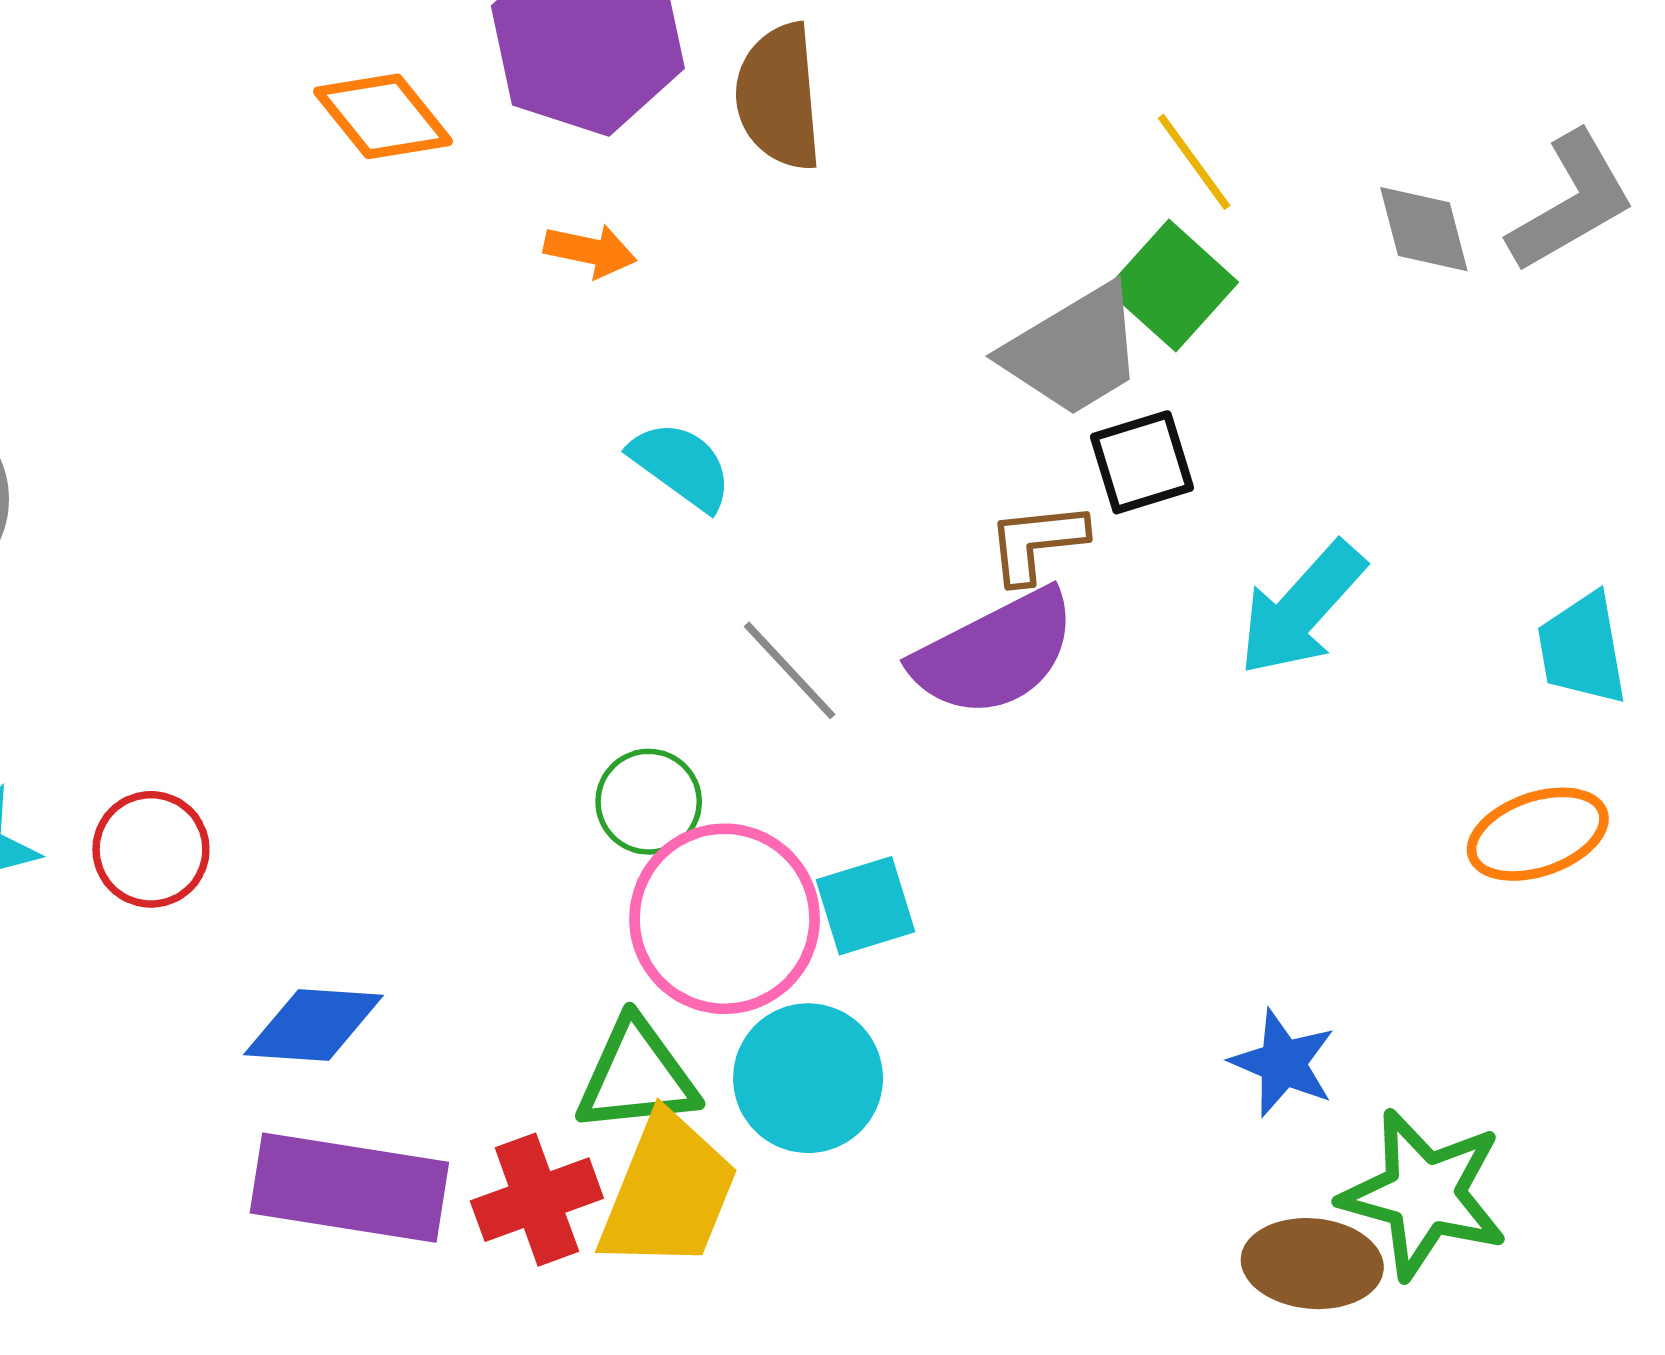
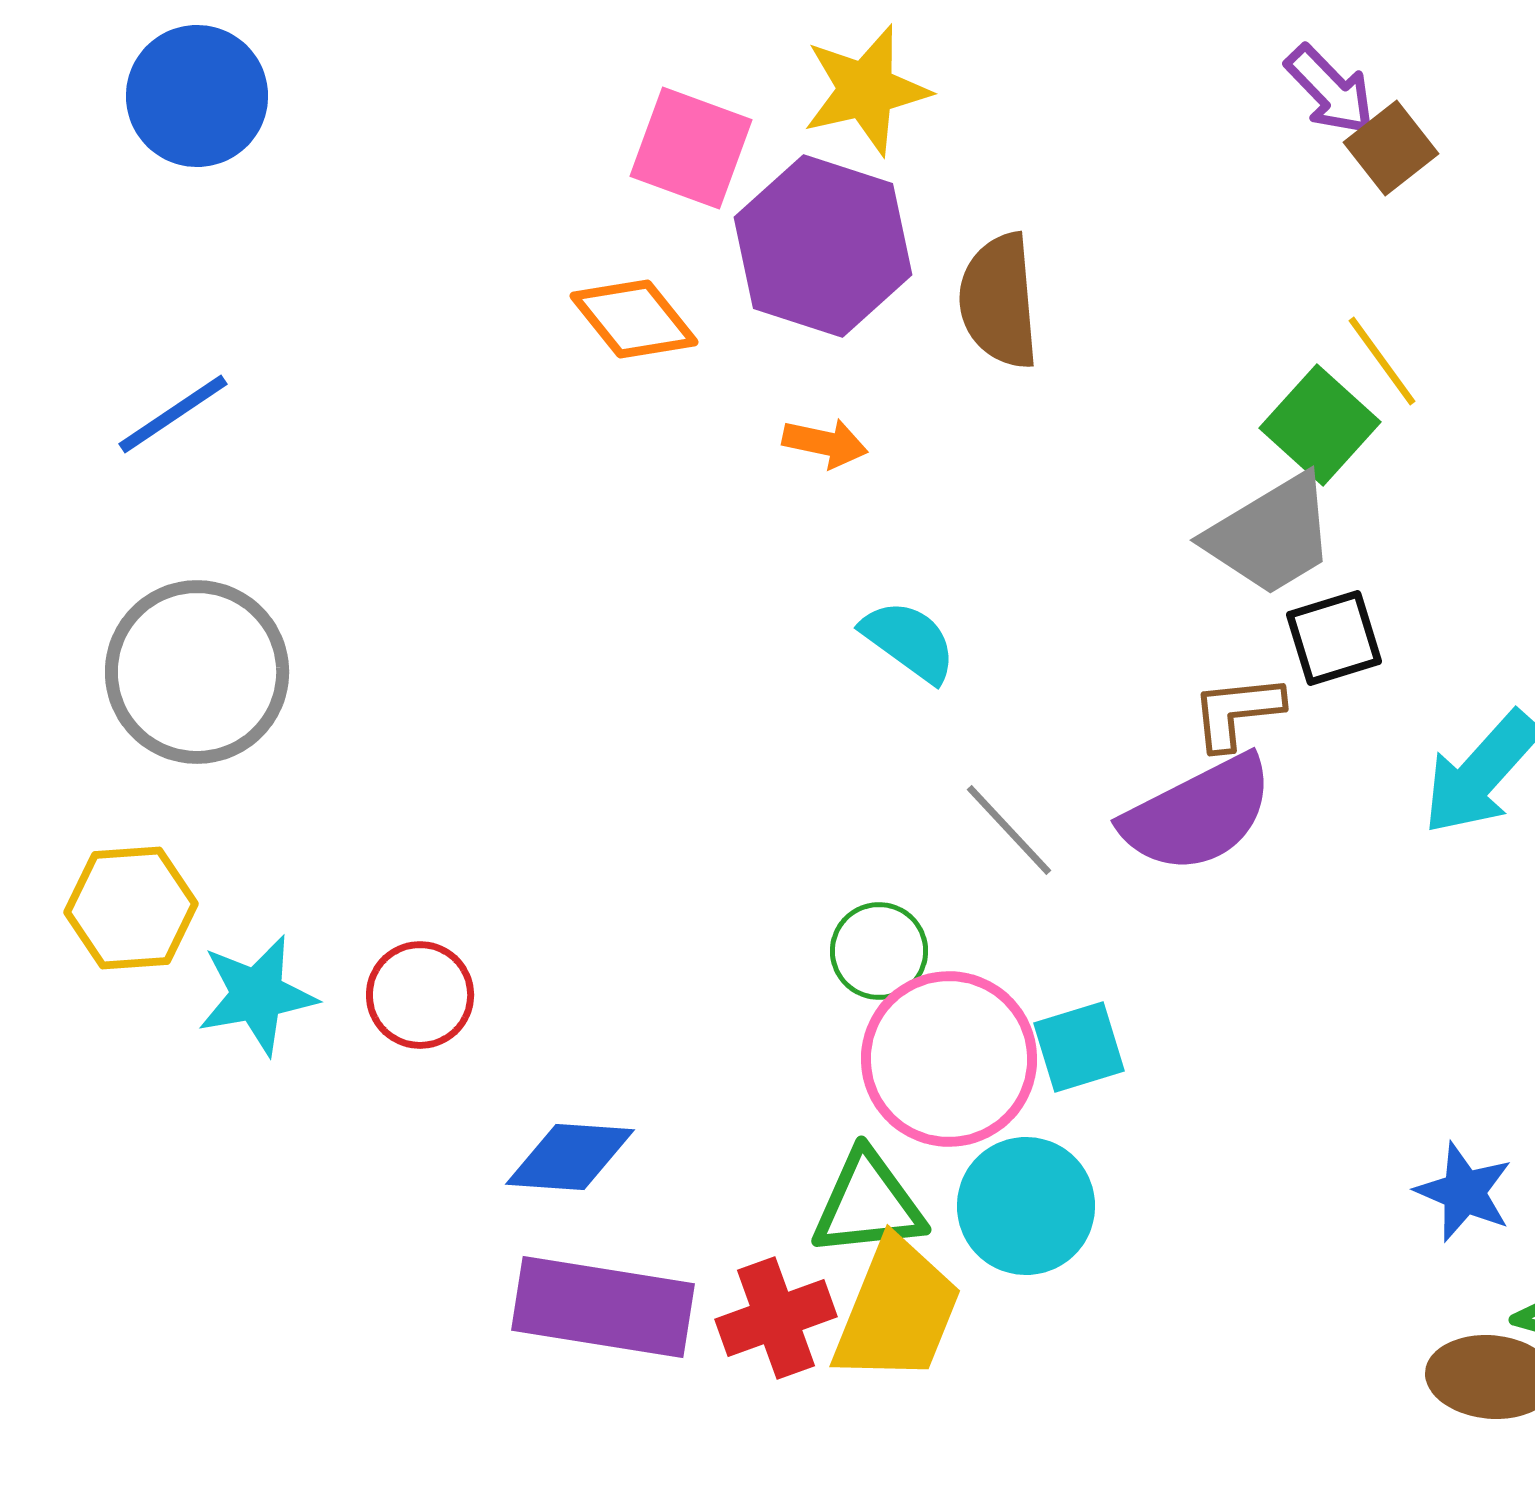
green square: (1172, 286) -> (1320, 425), moved

